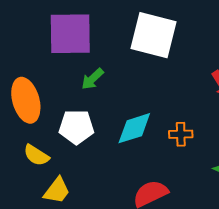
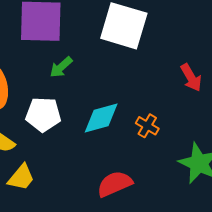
orange cross: (181, 134) -> (147, 126), turned 30

